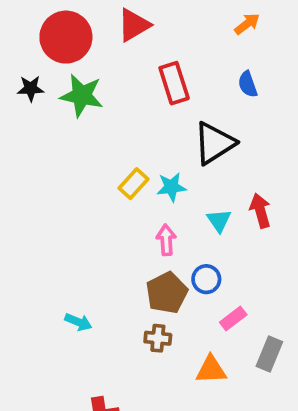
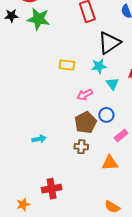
yellow rectangle: (134, 184) -> (67, 65), turned 56
cyan star: (171, 187) -> (99, 66), moved
pink arrow: (166, 240) -> (85, 95), turned -112
cyan arrow: (78, 322) -> (39, 139), turned -32

